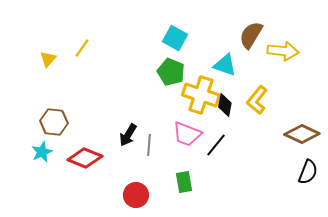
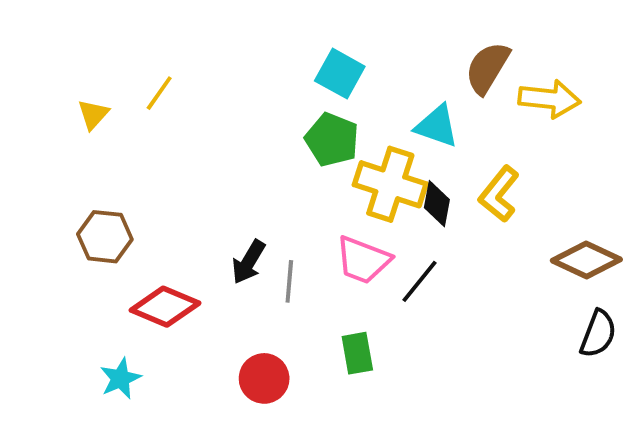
cyan star: (42, 152) -> (120, 378), moved

